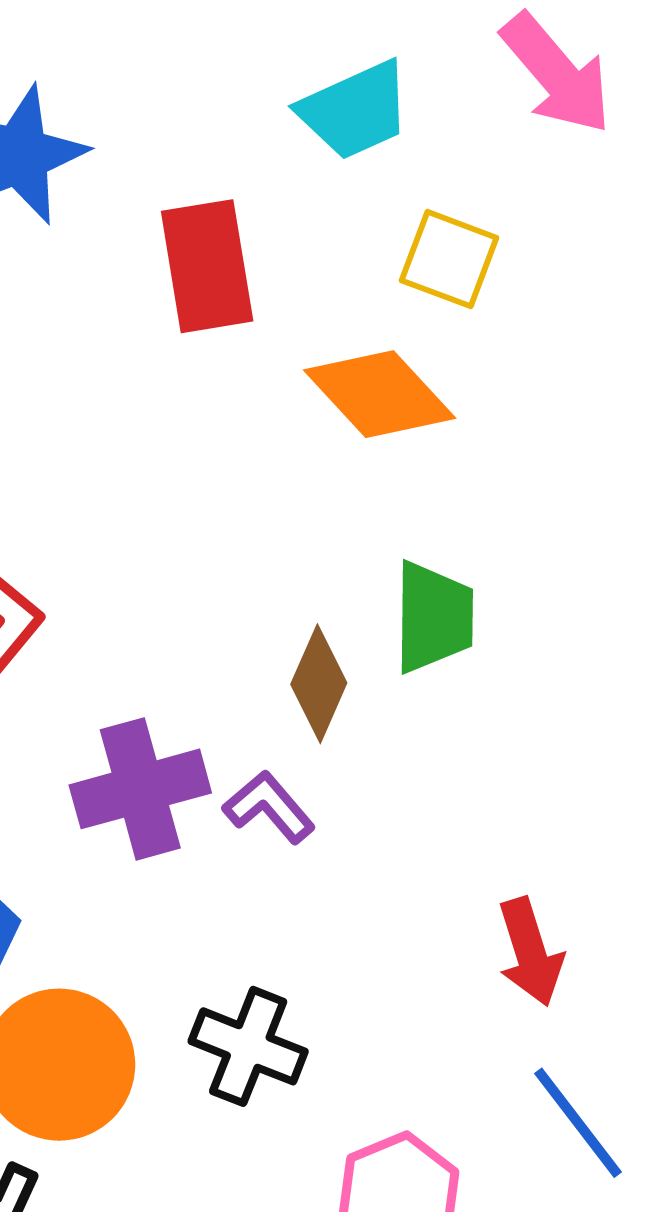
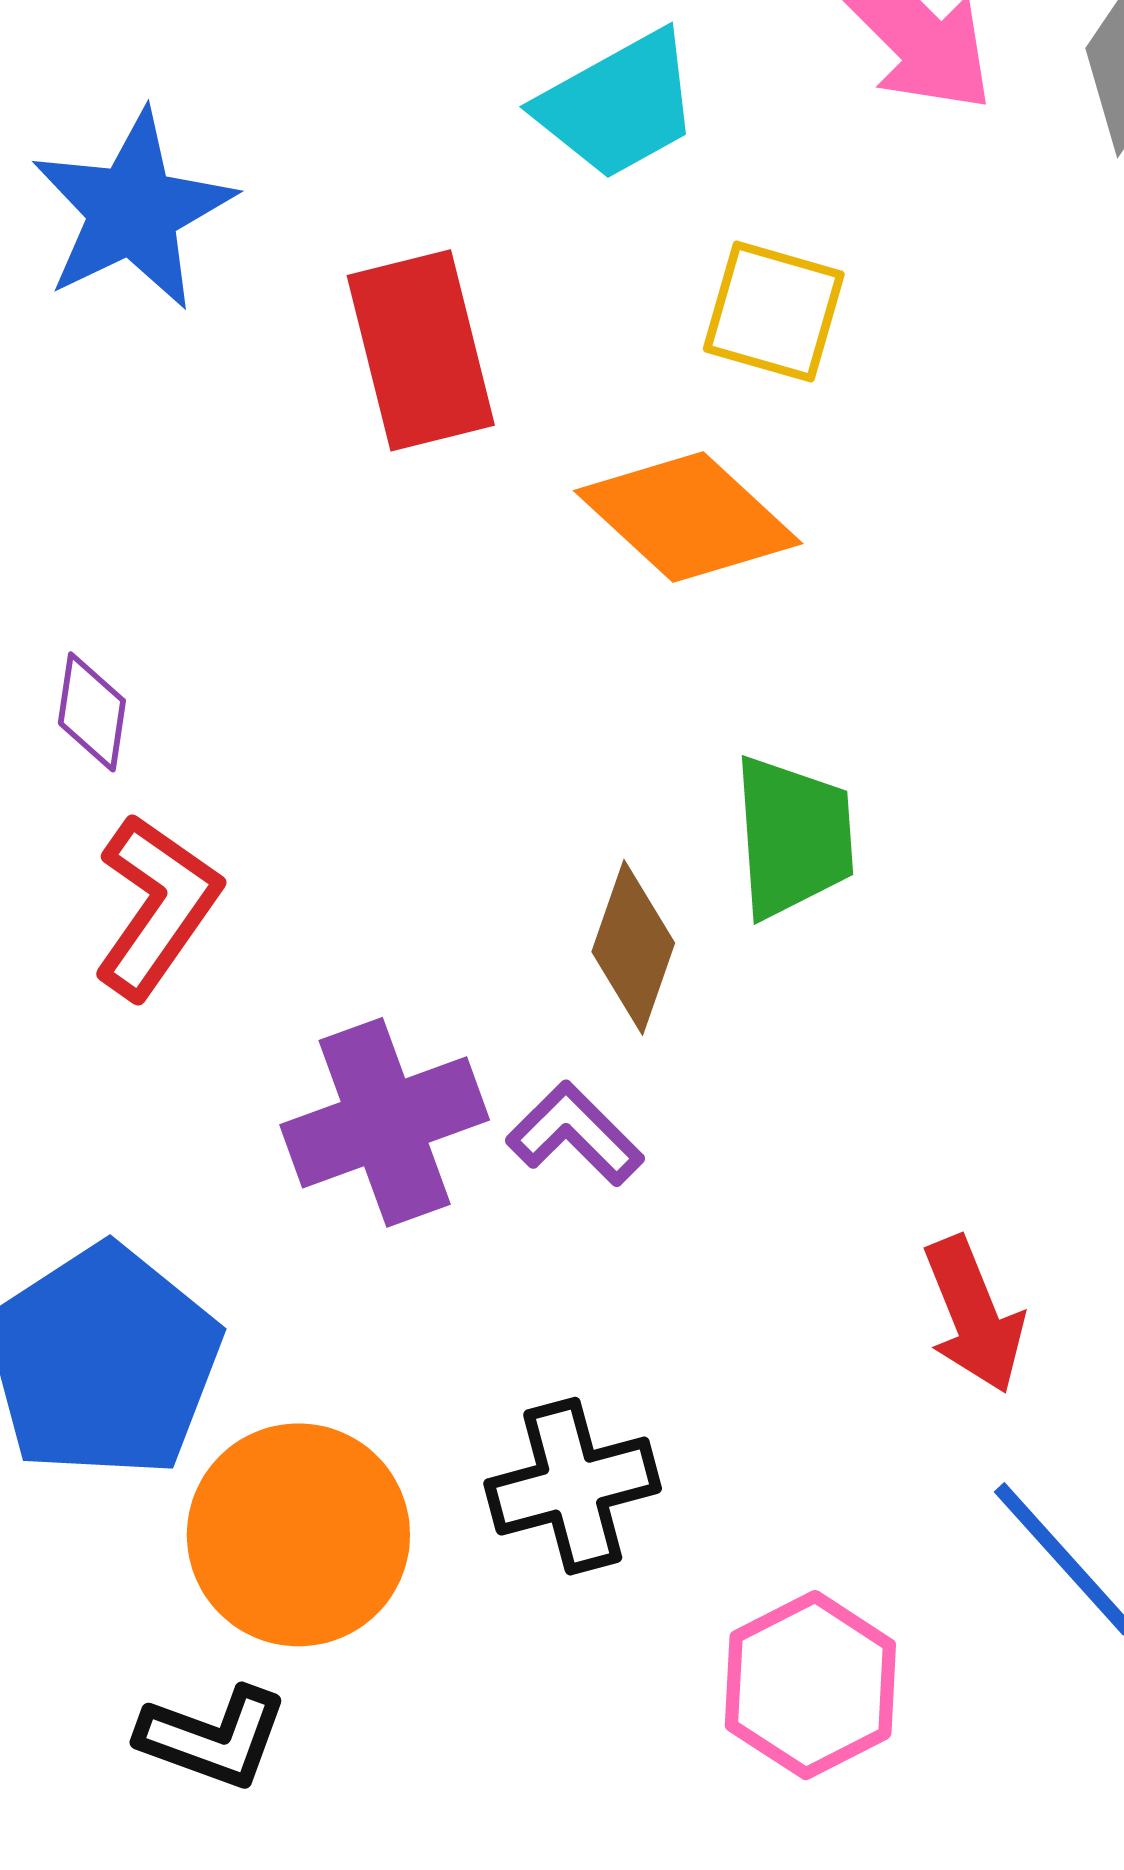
black cross: (248, 1046) -> (573, 1486), turned -32

